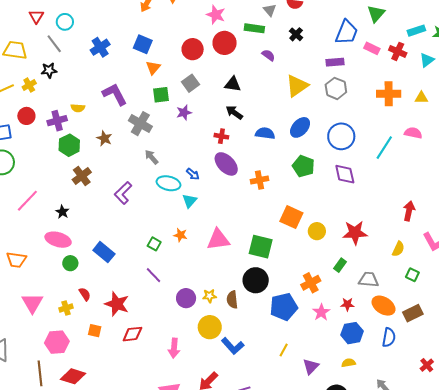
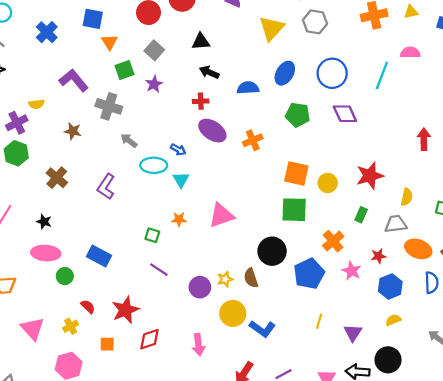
green hexagon: (69, 145) -> (16, 153), moved
green square: (261, 247) -> (294, 210), moved
yellow semicircle: (398, 249) -> (407, 197), moved
red star: (117, 304) -> (125, 310), turned -30

